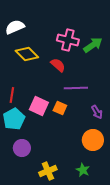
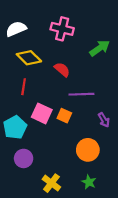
pink cross: (68, 40) -> (62, 29), moved
red line: (12, 95) -> (24, 87), moved
orange circle: (93, 140) -> (88, 150), moved
yellow cross: (48, 171) -> (51, 183), turned -30

